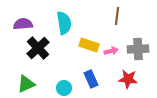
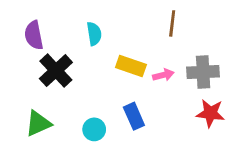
cyan semicircle: (64, 23) -> (94, 34), size x0.7
purple semicircle: (23, 24) -> (34, 35), turned -96
red star: (128, 79) -> (210, 113), moved

